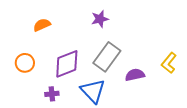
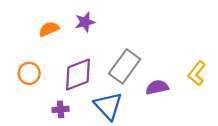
purple star: (100, 19) -> (85, 22), moved

